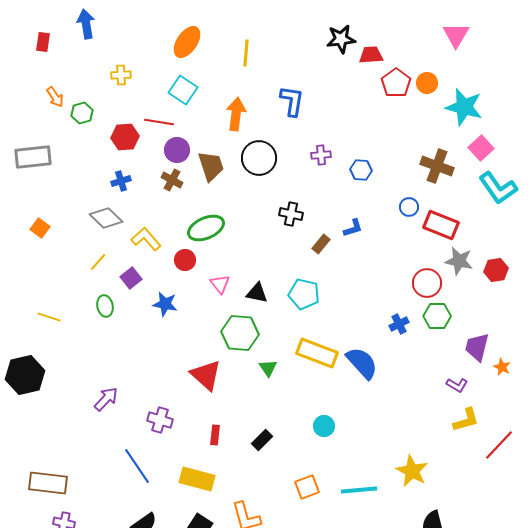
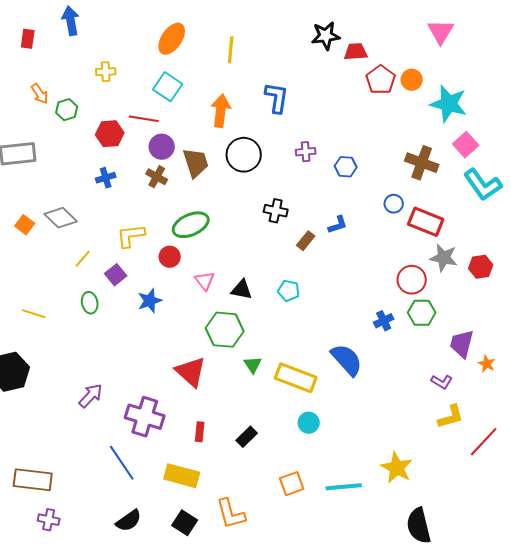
gray diamond: (106, 218) -> (61, 218), moved
yellow L-shape: (146, 239) -> (131, 236), turned -56
cyan pentagon: (304, 294) -> (289, 291), size x0.7
blue star: (165, 304) -> (150, 301), turned -30
yellow rectangle: (317, 353) -> (296, 378), moved
purple cross: (160, 420) -> (145, 417), size x1.5

